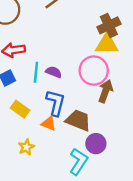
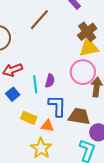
purple semicircle: (54, 72) -> (50, 81), turned 96
orange triangle: (49, 124) -> (47, 126), moved
yellow star: (26, 147) -> (41, 148), size x1.5

